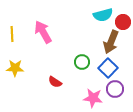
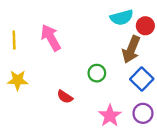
blue square: (108, 68) -> (142, 79), moved
purple circle: (115, 89) -> (143, 113), moved
pink star: (93, 98) -> (110, 116), turned 30

